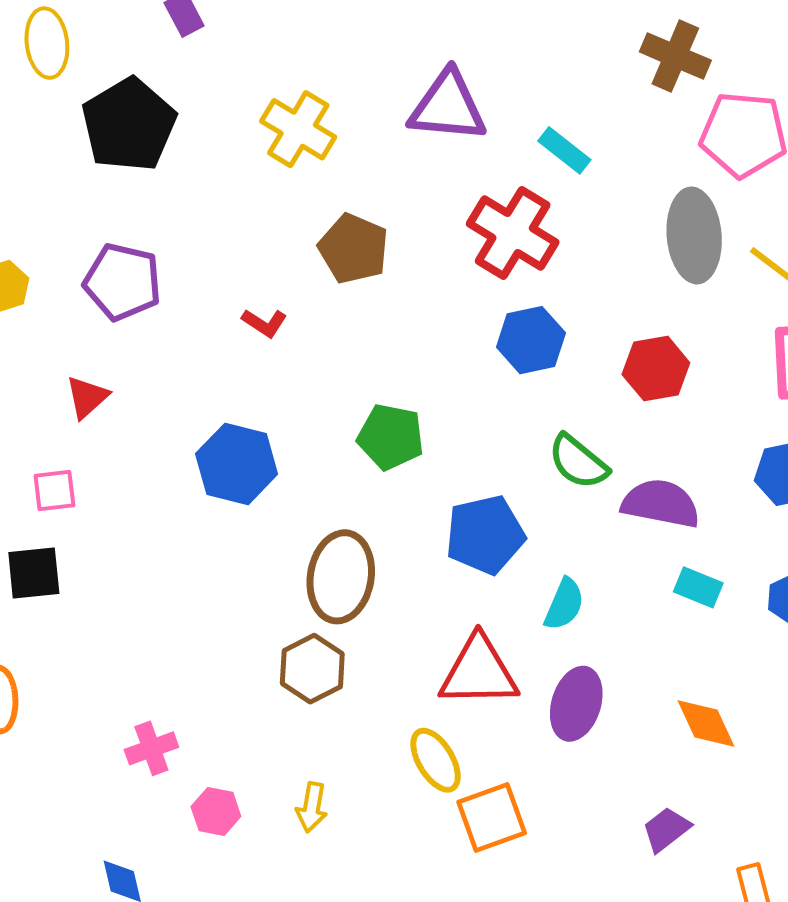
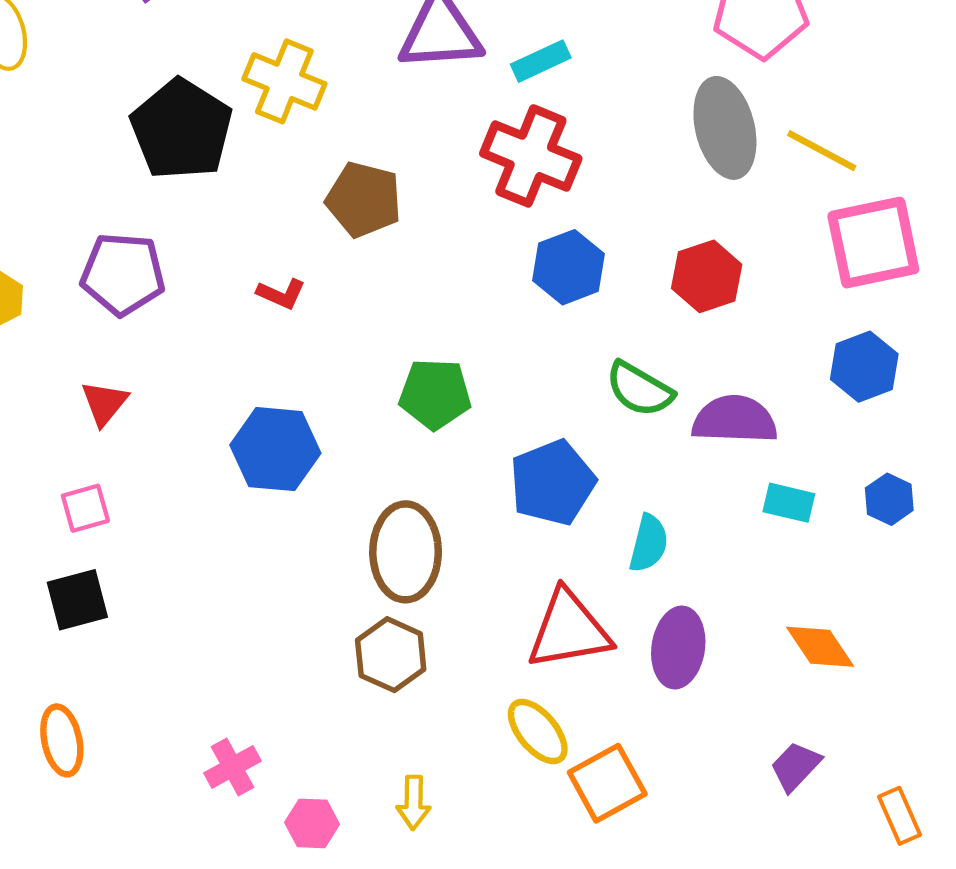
black pentagon: (129, 125) -> (182, 129), moved
cyan rectangle: (564, 150) -> (541, 61), moved, turned -54

